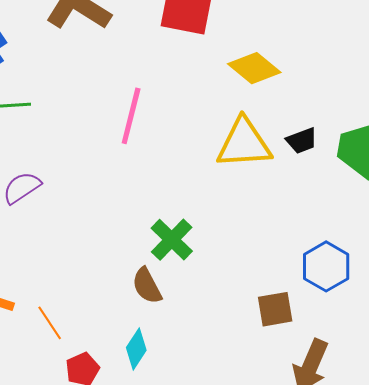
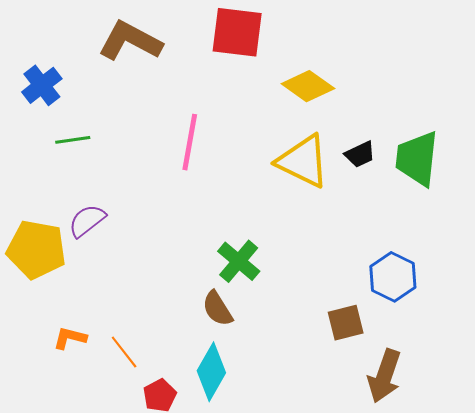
yellow triangle: (244, 143) -> (303, 161), turned 34
cyan diamond: (136, 349) -> (211, 372), size x1.4

